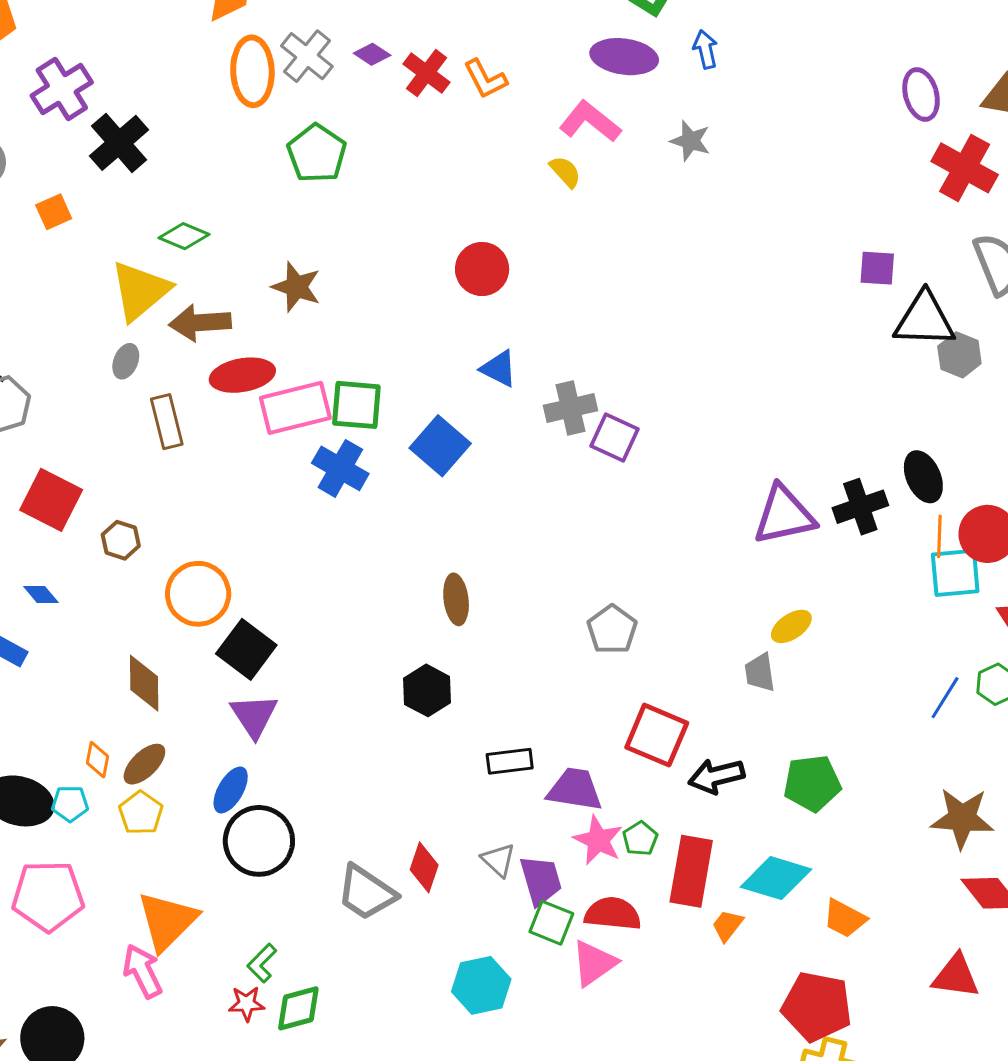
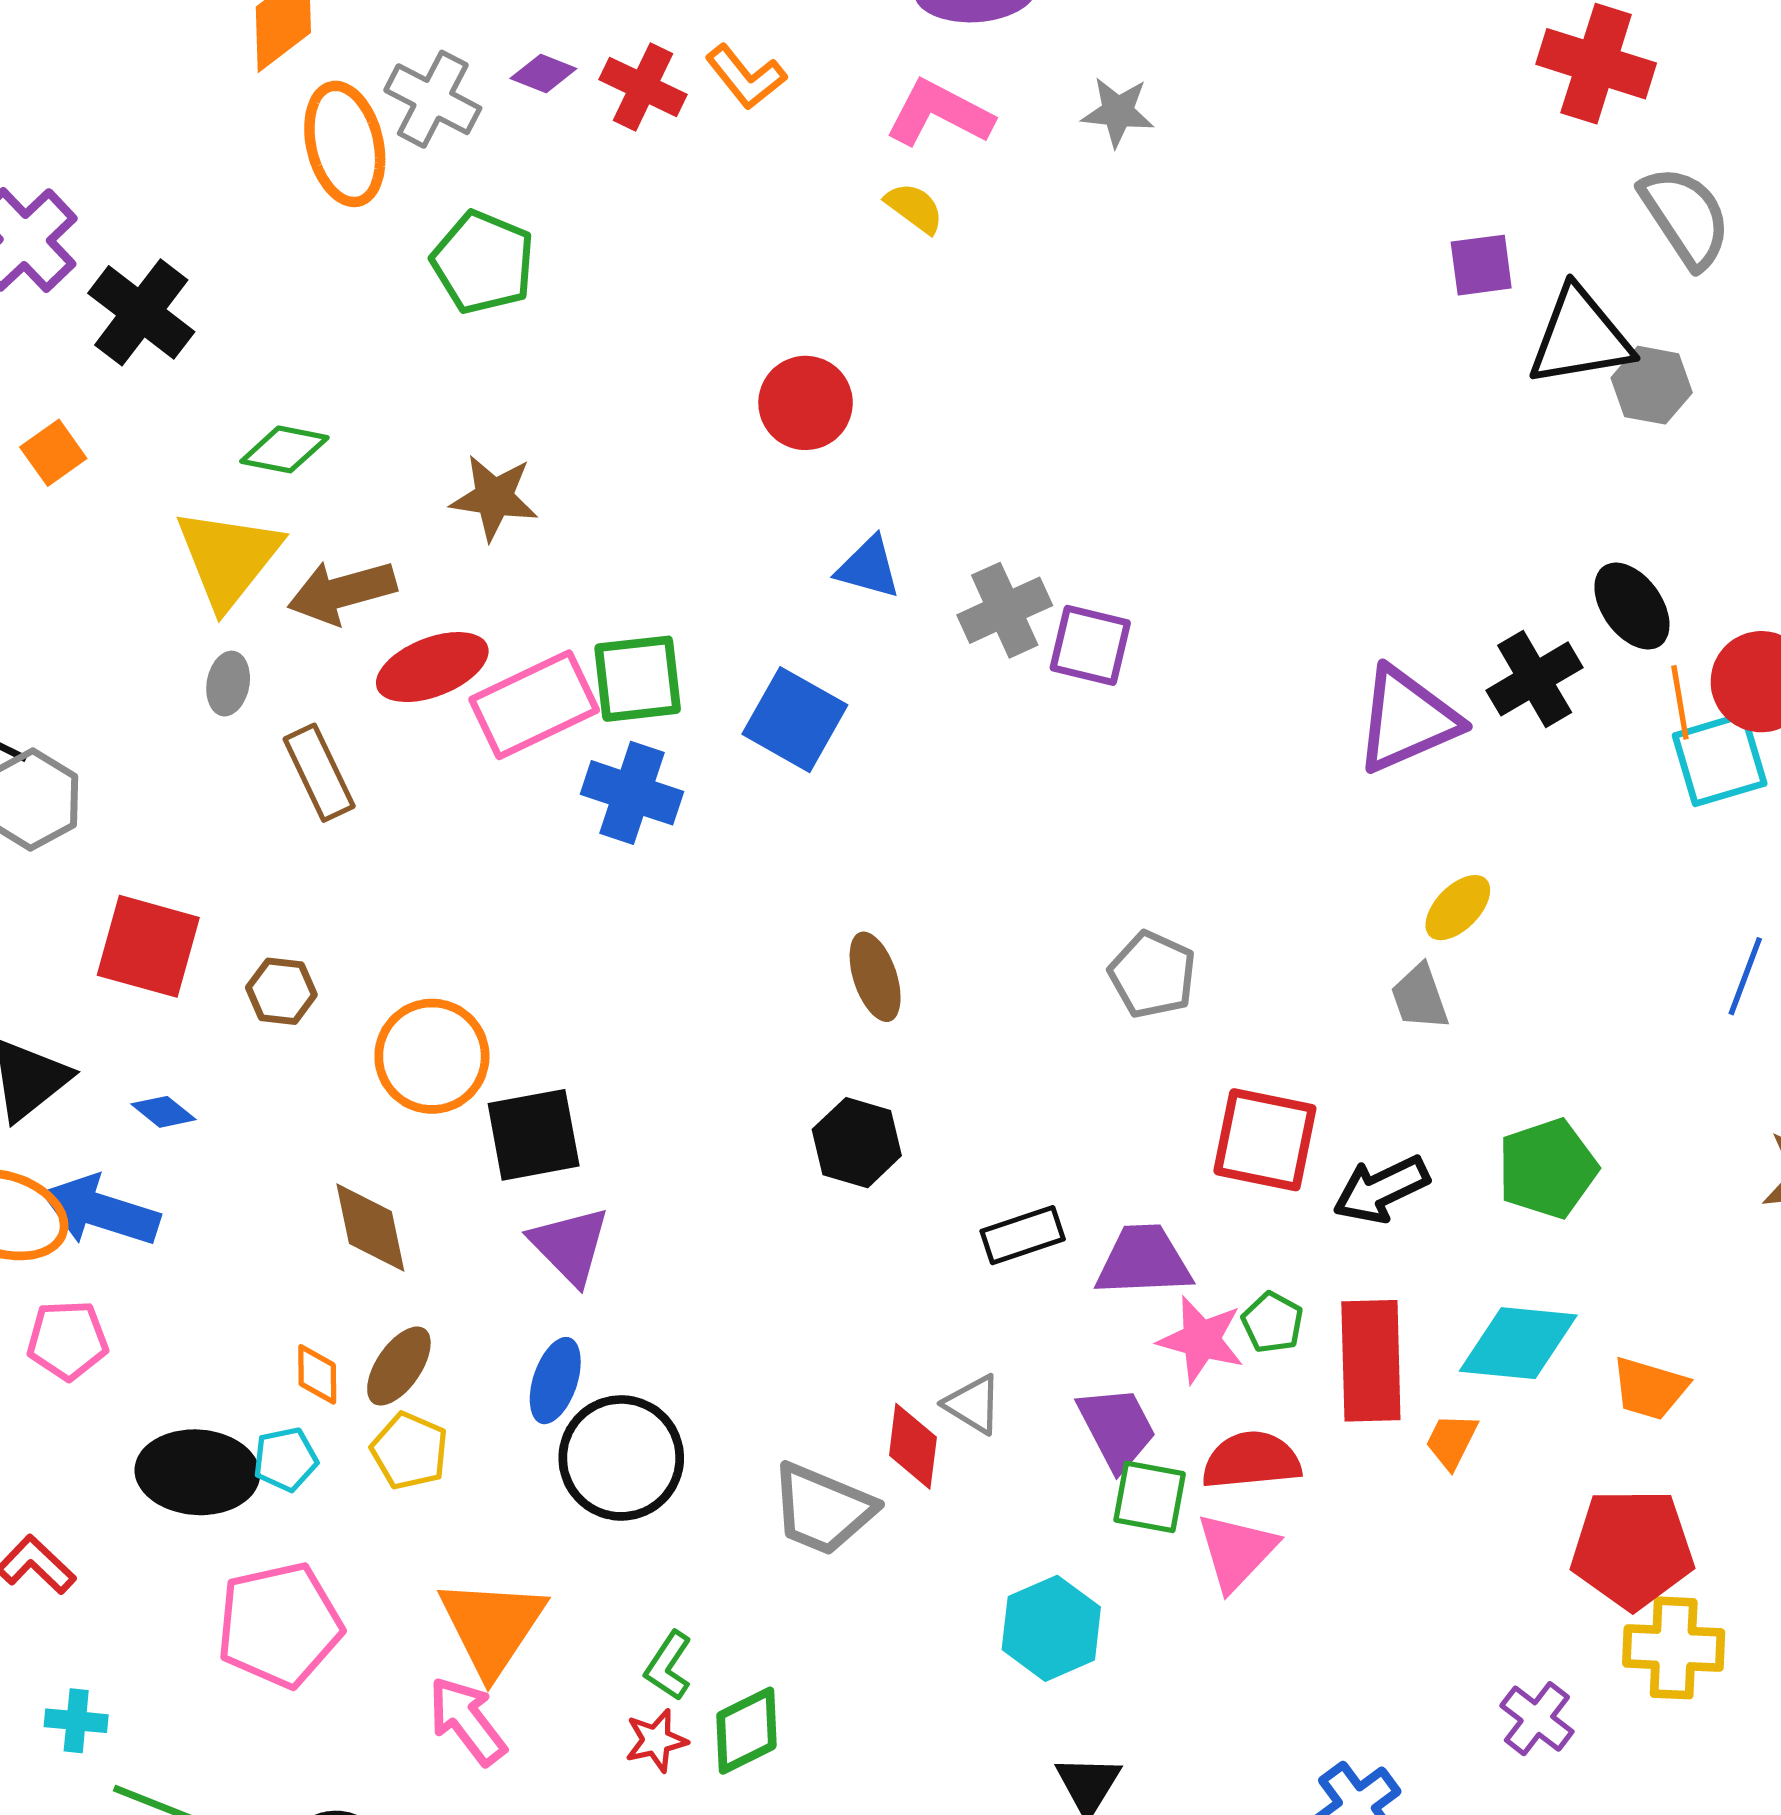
black square: (246, 649) -> (534, 1135), turned -36
gray triangle: (498, 860) -> (973, 1404), moved

